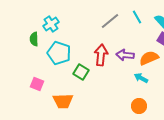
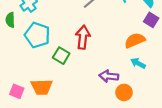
purple arrow: (125, 55) -> (109, 76), moved
cyan arrow: (141, 78) -> (138, 63), moved
pink square: (37, 84) -> (17, 91), moved

